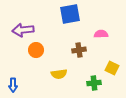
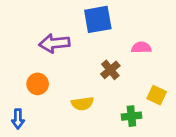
purple arrow: (23, 30) -> (54, 43), moved
orange circle: (36, 50) -> (38, 84), moved
brown cross: (79, 50) -> (110, 70), turned -32

